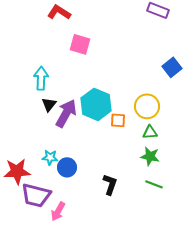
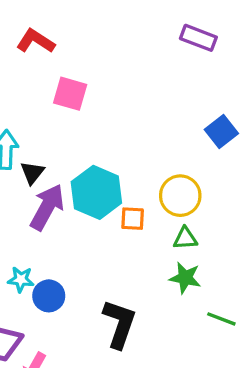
black triangle: (49, 104) -> (32, 173), moved
black L-shape: (110, 184) -> (119, 324), size x1.4
green line: (154, 184) -> (221, 319), moved

